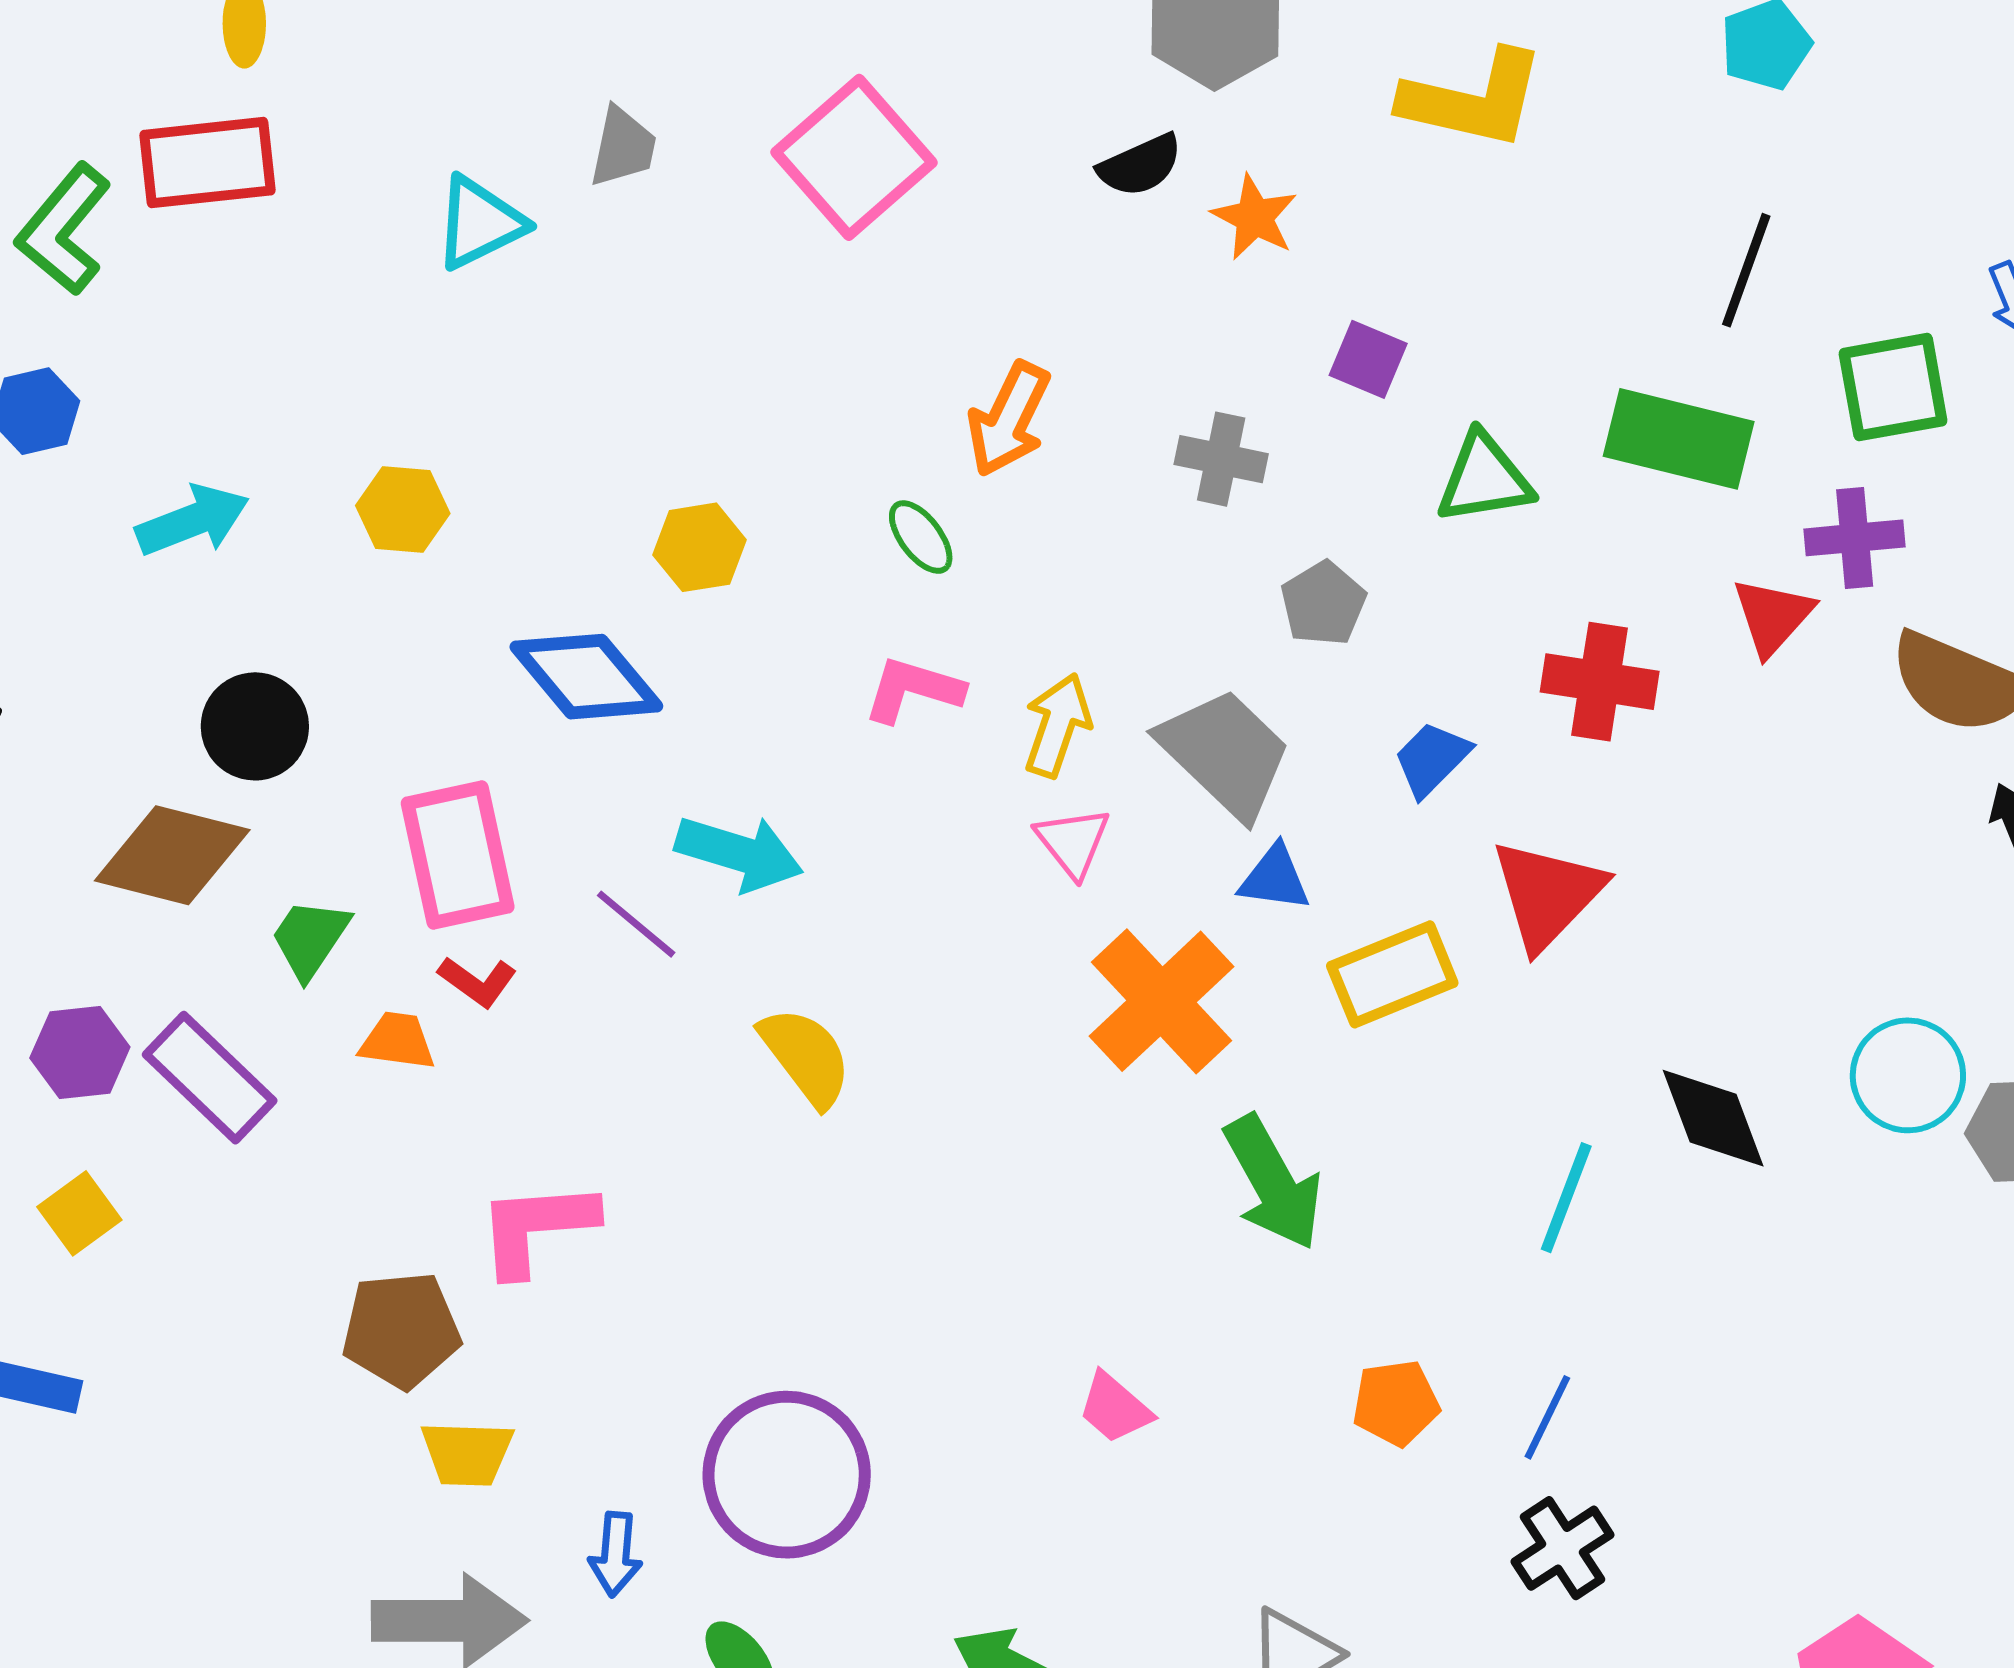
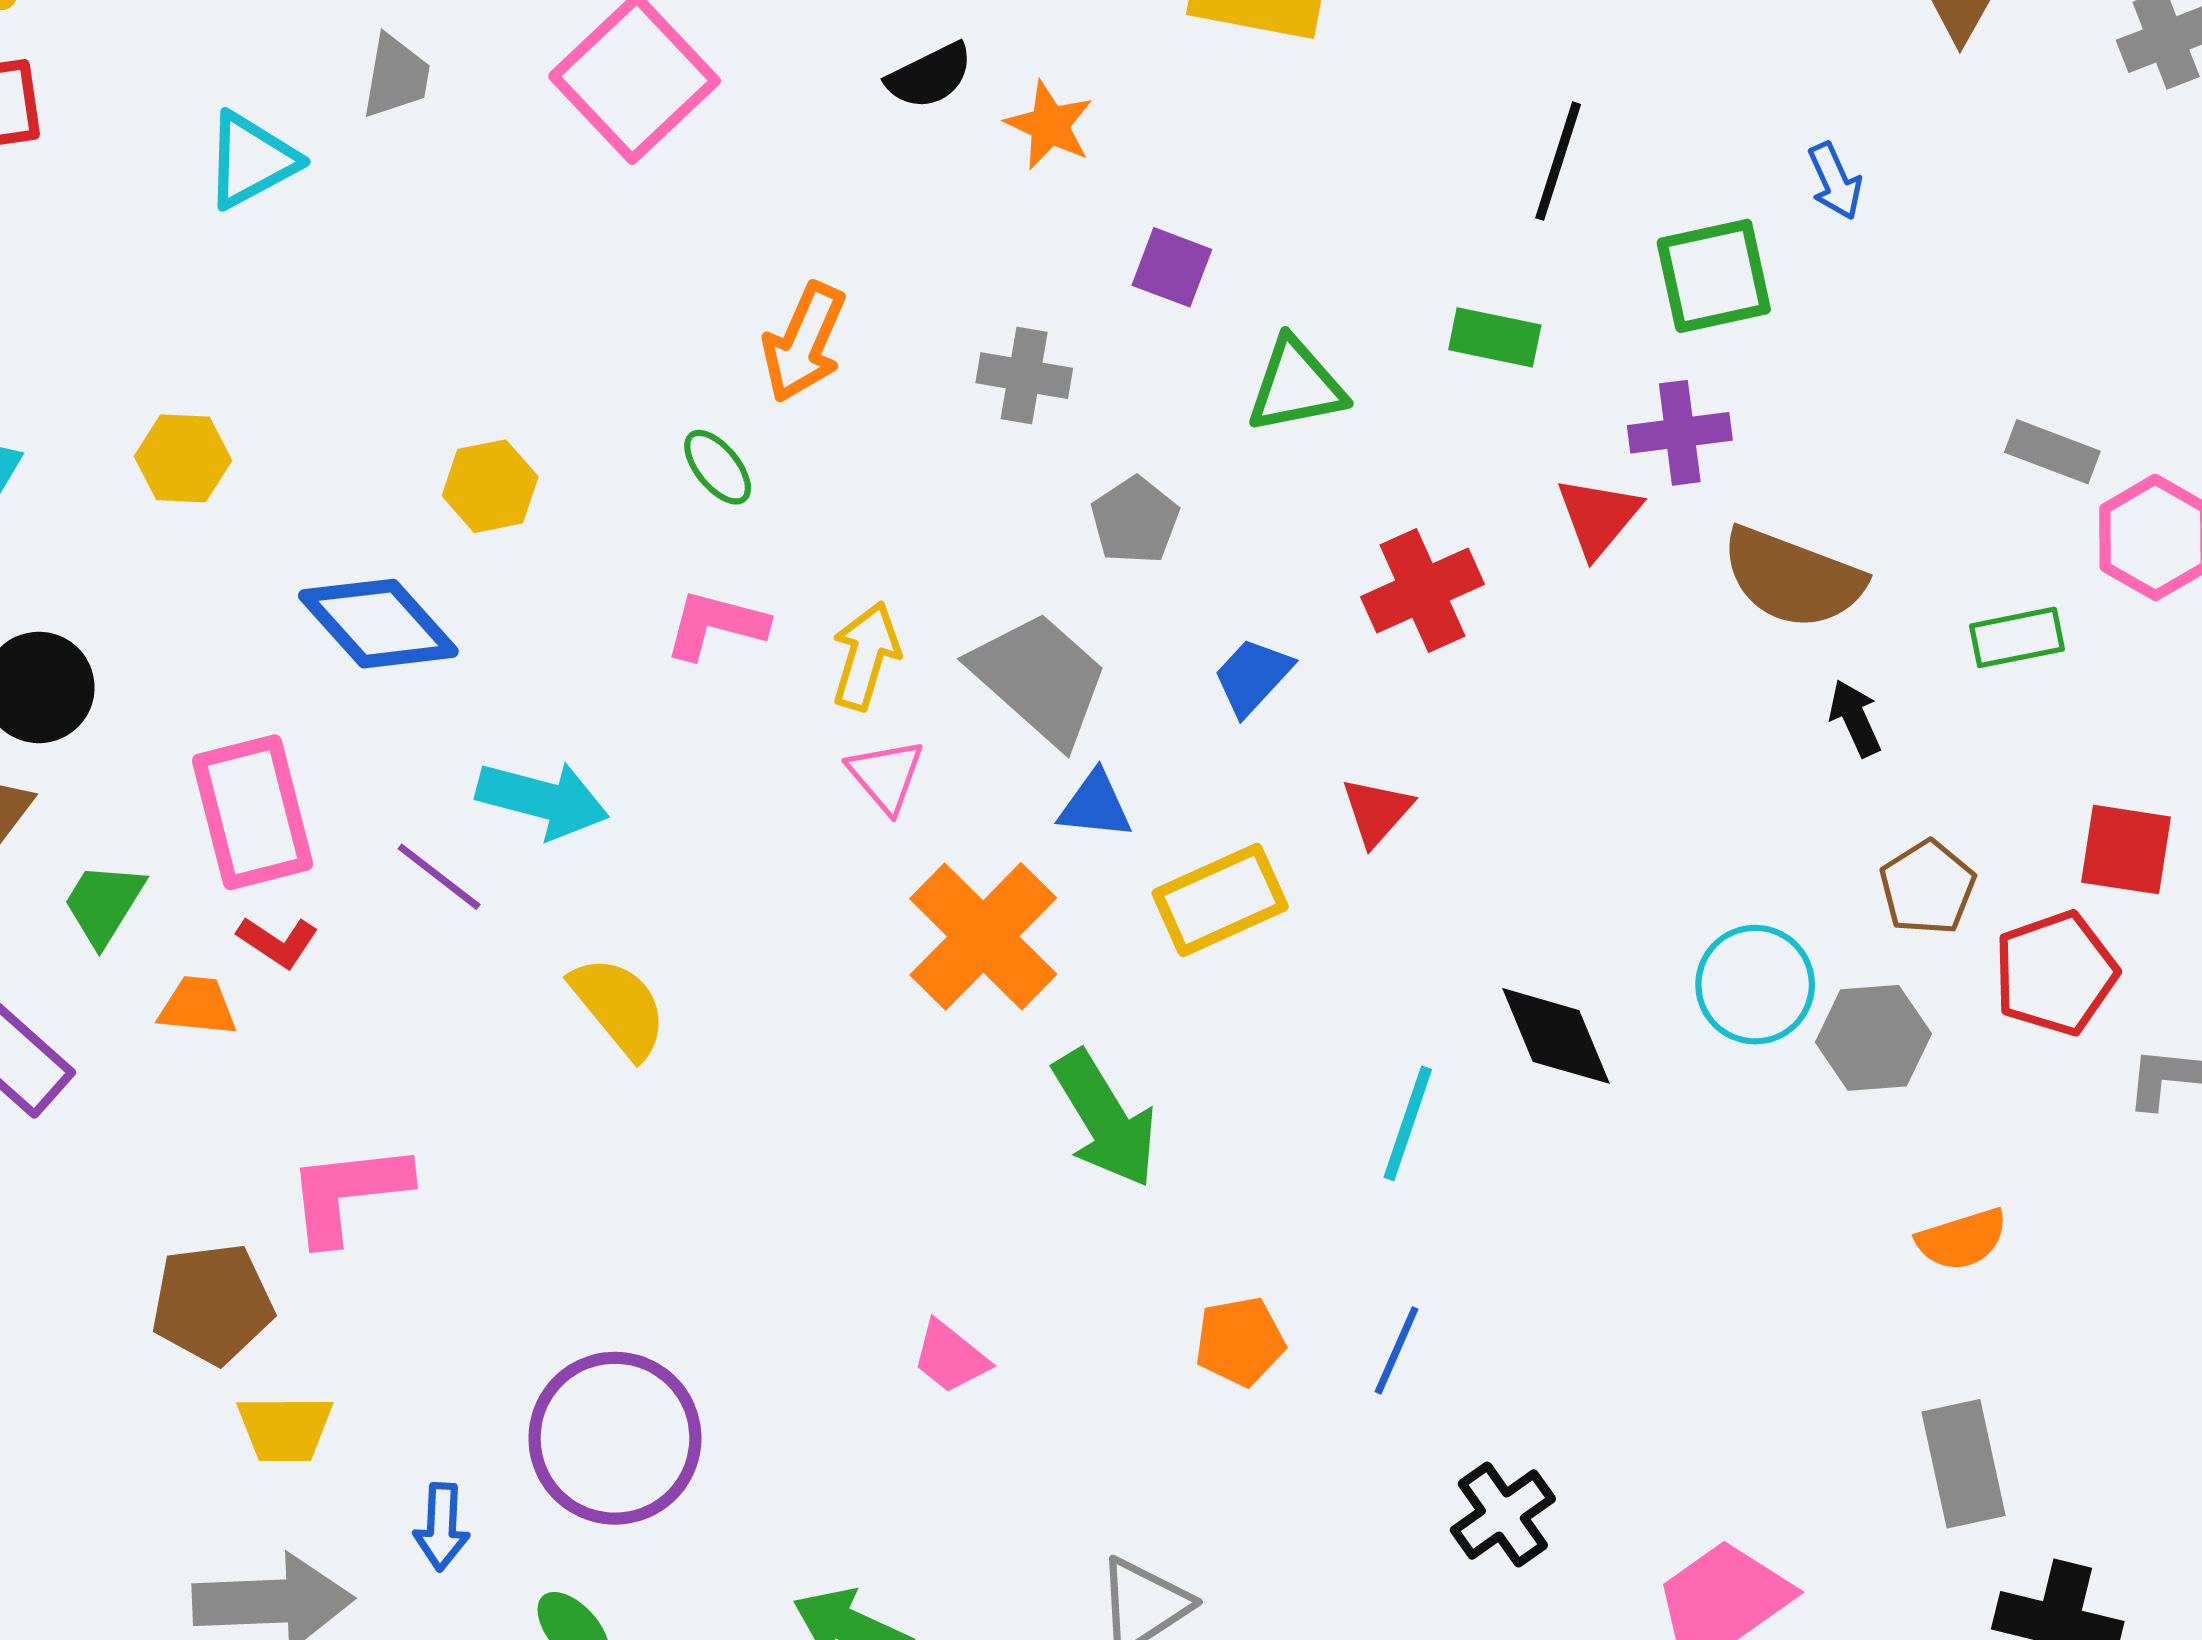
green rectangle: (1679, 439) -> (1495, 337), size x0.6
red cross: (1600, 682) -> (1423, 590), turned -31
red triangle: (1547, 894) -> (1377, 811), size x0.6
black cross: (1563, 1548) -> (1503, 1514), moved

